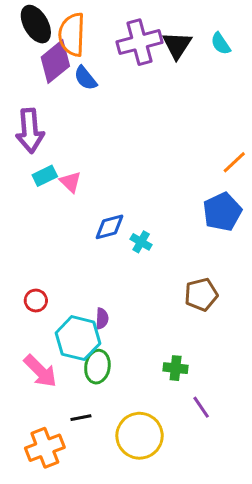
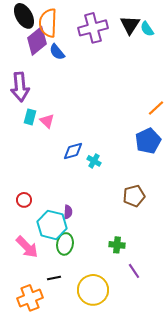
black triangle: (177, 45) -> (130, 25), moved
cyan rectangle: (45, 176) -> (30, 117), turned -49

